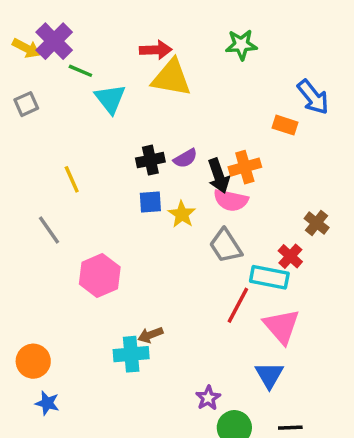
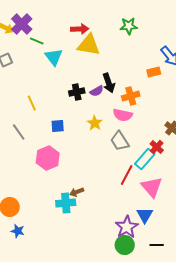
orange rectangle: (285, 125) -> (154, 72), turned -32
black arrow: (219, 176) -> (109, 83), moved
blue square: (150, 202) -> (58, 126), moved
cyan rectangle: (269, 277) -> (145, 159), turned -60
purple star: (208, 398) -> (127, 227), moved, size x1.6

